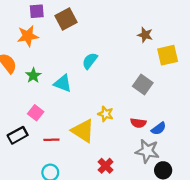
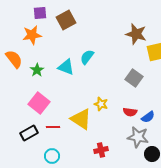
brown star: (145, 35) -> (136, 34), size x1.5
cyan triangle: (63, 83) -> (66, 67), moved
pink square: (36, 113) -> (39, 103), size x1.5
black rectangle: (18, 135) -> (29, 133), moved
red cross: (106, 166) -> (101, 150), turned 32

